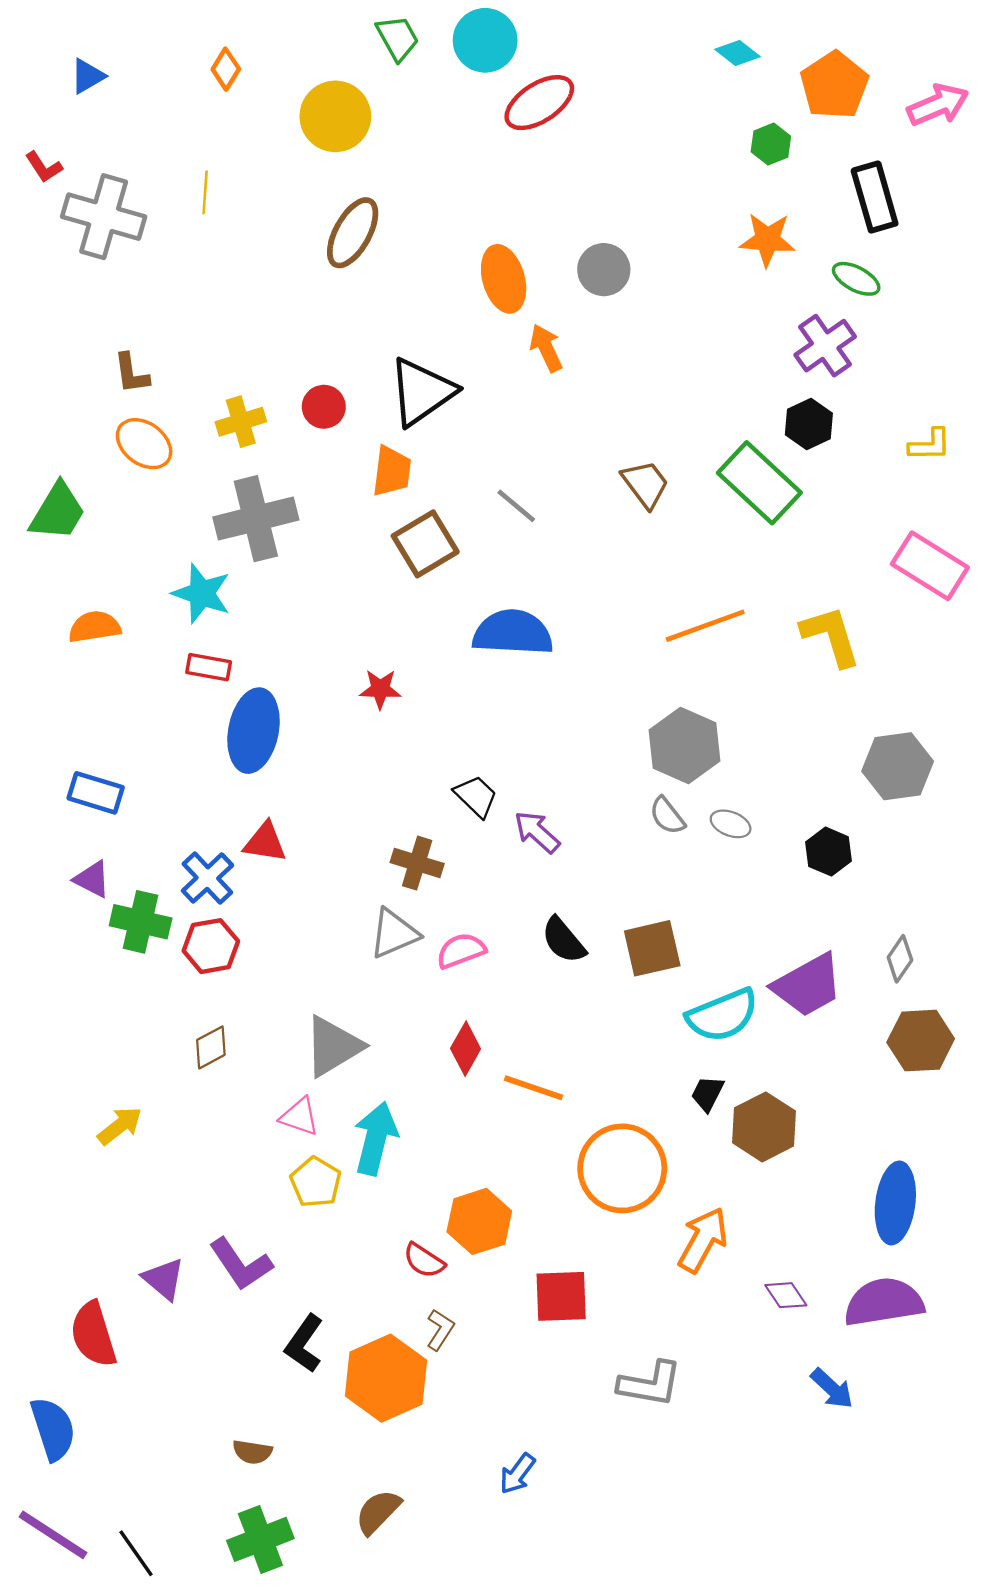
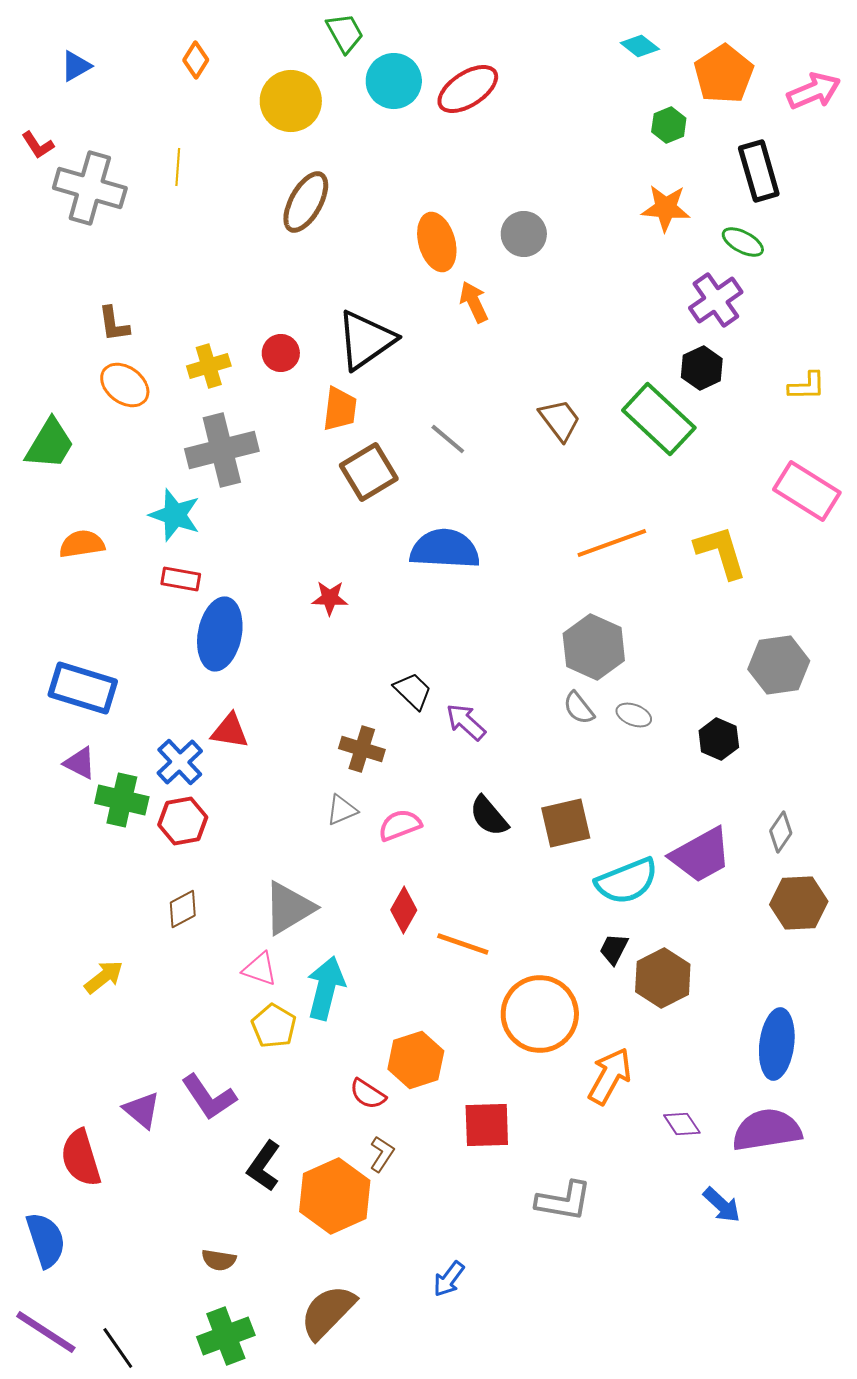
cyan circle: (485, 40) -> (394, 81), moved
blue rectangle: (96, 793) -> (83, 688), size x1.4
gray triangle: (394, 933) -> (342, 810), size x0.7
brown semicircle: (378, 1512) -> (328, 1312), size x1.4

